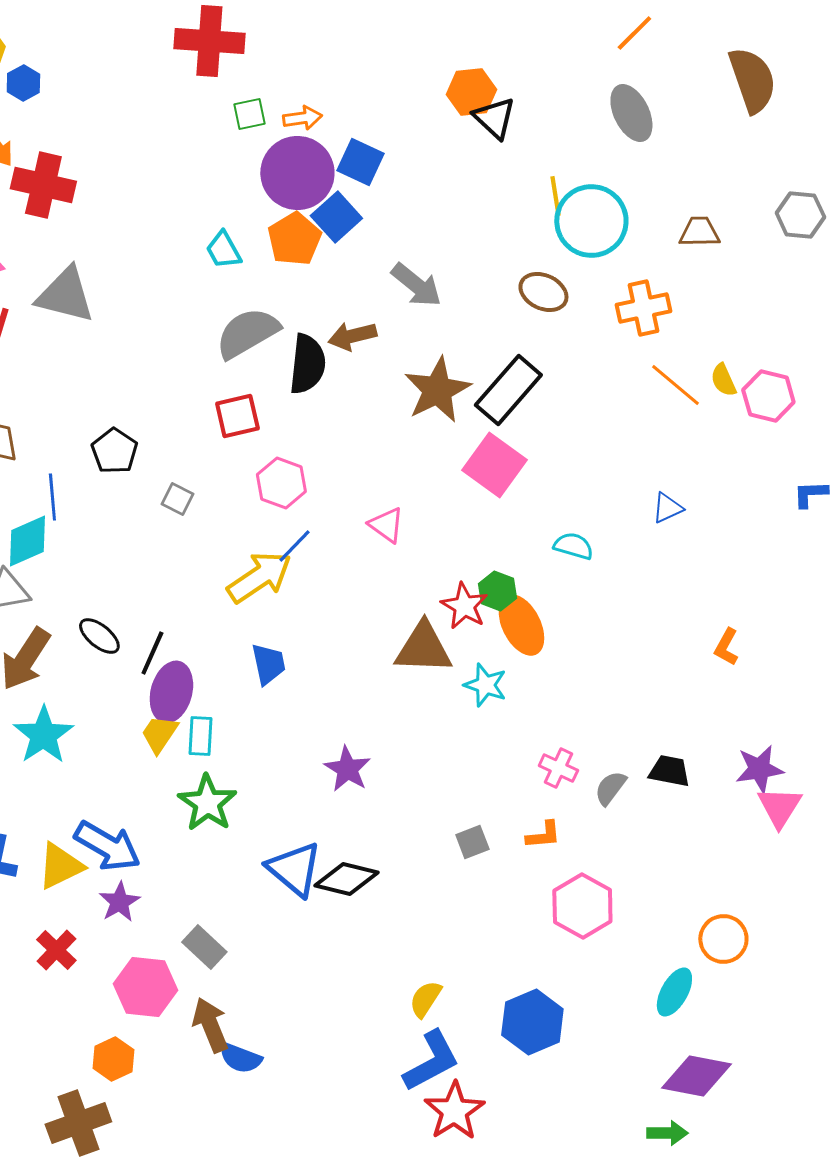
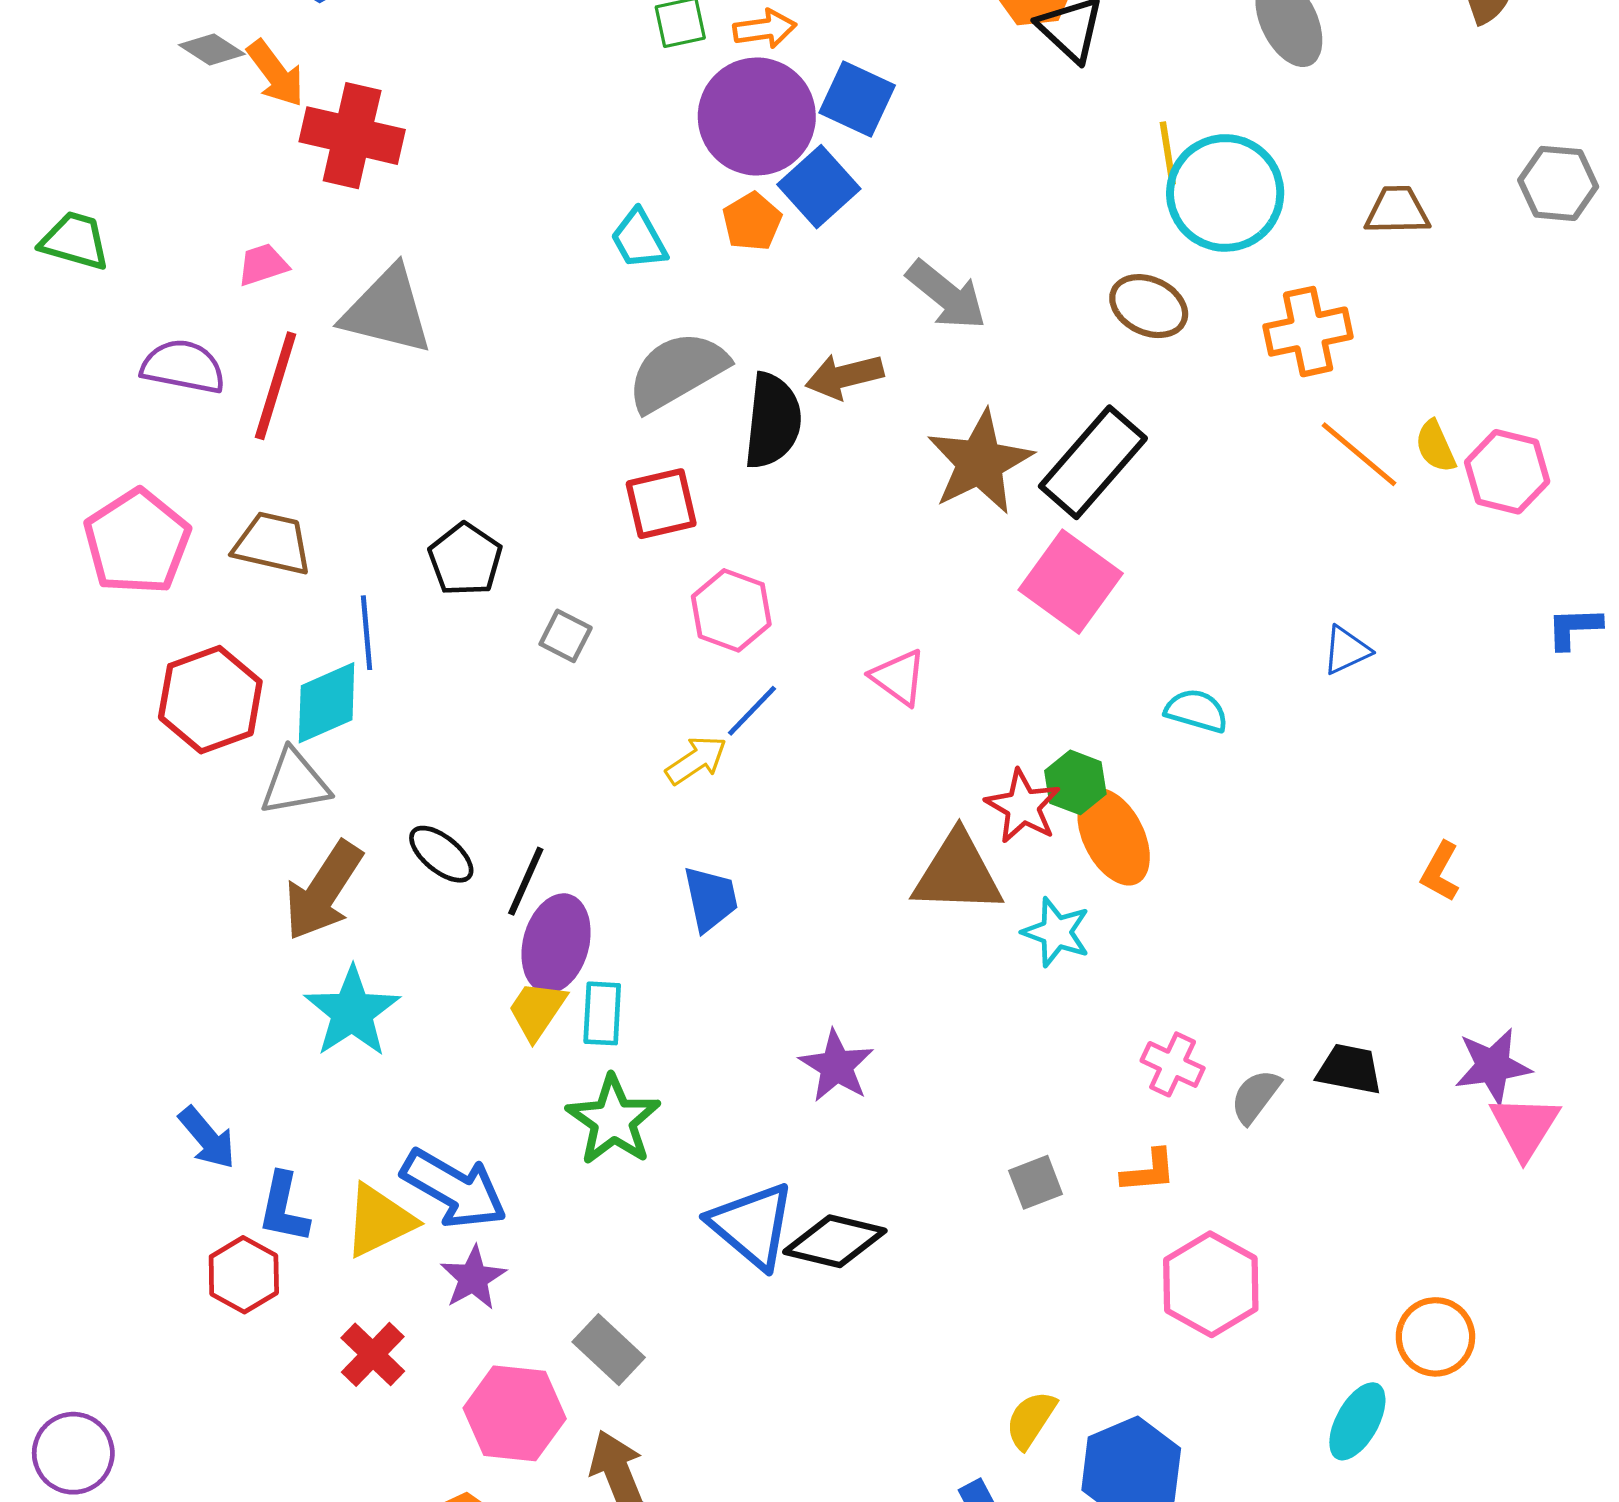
orange pentagon: (294, 239) -> (752, 222), size x0.7
yellow arrow: (259, 577) -> (696, 760), size x0.6
yellow semicircle: (425, 999) -> (1031, 1420), moved

